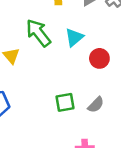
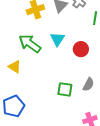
green square: (65, 102) -> (65, 89), turned 35

